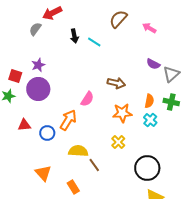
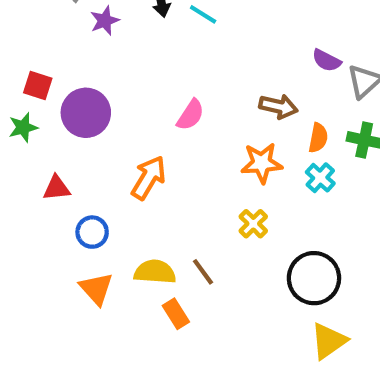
purple star: (38, 65) -> (105, 21), moved
brown arrow: (116, 83) -> (278, 106), moved
pink semicircle: (87, 99) -> (190, 115), moved
blue circle: (47, 133) -> (92, 232), moved
yellow semicircle: (78, 151) -> (155, 272), moved
orange rectangle: (73, 187) -> (176, 314), moved

